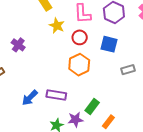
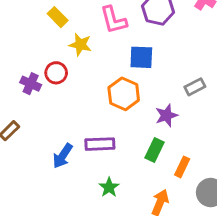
red circle: (80, 37) -> (56, 73), moved
blue square: (109, 44) -> (141, 57), moved
purple star: (75, 120) -> (166, 115), moved

